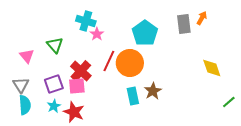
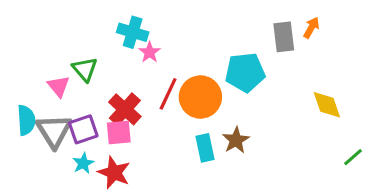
cyan pentagon: (145, 33) -> (245, 72), moved, turned 30
pink triangle: (27, 56) -> (59, 86), moved
gray triangle: (21, 85) -> (54, 131), moved, size x1.4
cyan semicircle: (25, 105) -> (26, 120), moved

